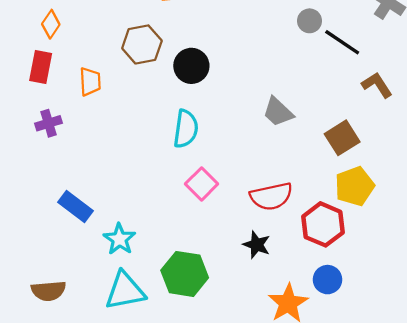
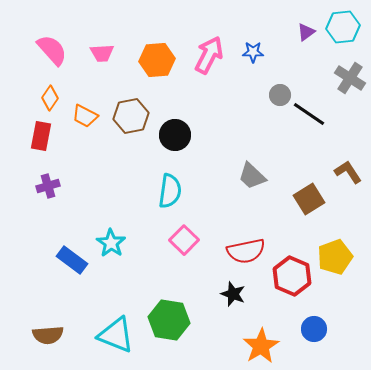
orange trapezoid: (90, 82) -> (85, 116), moved, turned 120
brown L-shape: (377, 85) -> (348, 172), moved
yellow pentagon: (355, 186) -> (335, 257), moved
cyan star: (119, 239) -> (111, 243), moved
blue circle: (328, 280) -> (314, 329), moved
cyan triangle: (125, 291) -> (116, 335), turned 33

